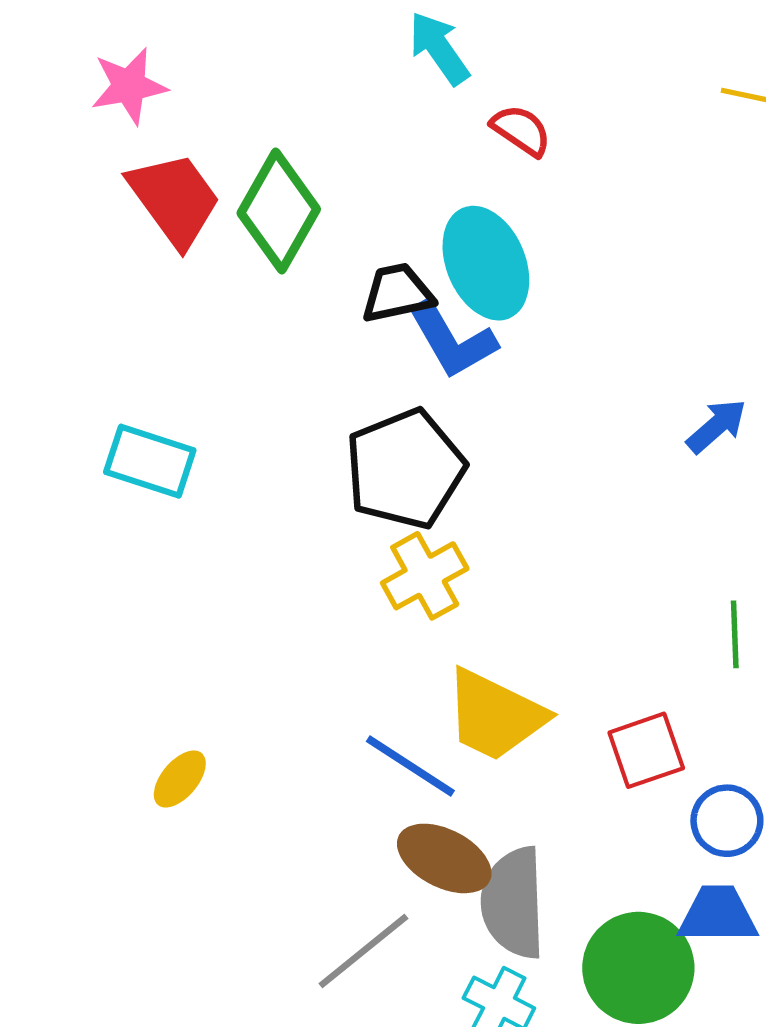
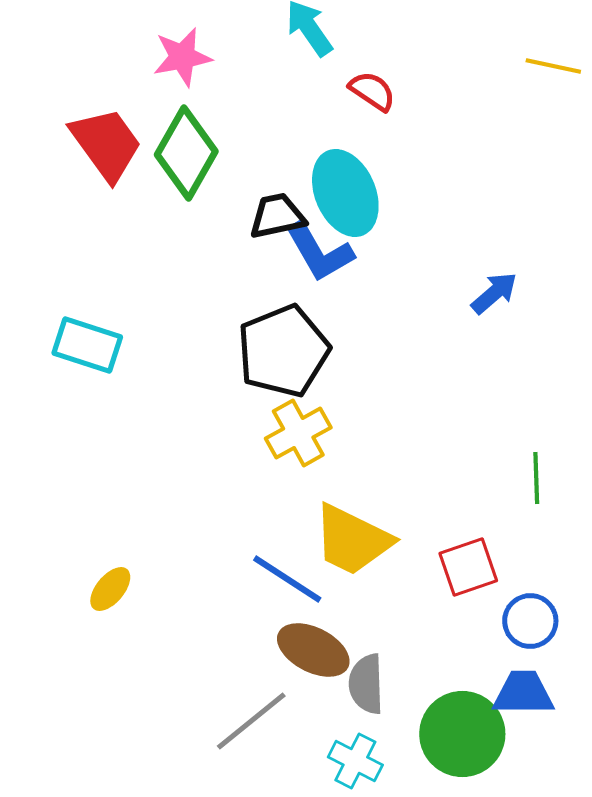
pink star: (129, 86) -> (182, 57), moved
blue arrow: (716, 426) -> (494, 293), moved
gray semicircle: (513, 903) -> (366, 684), size x0.7

